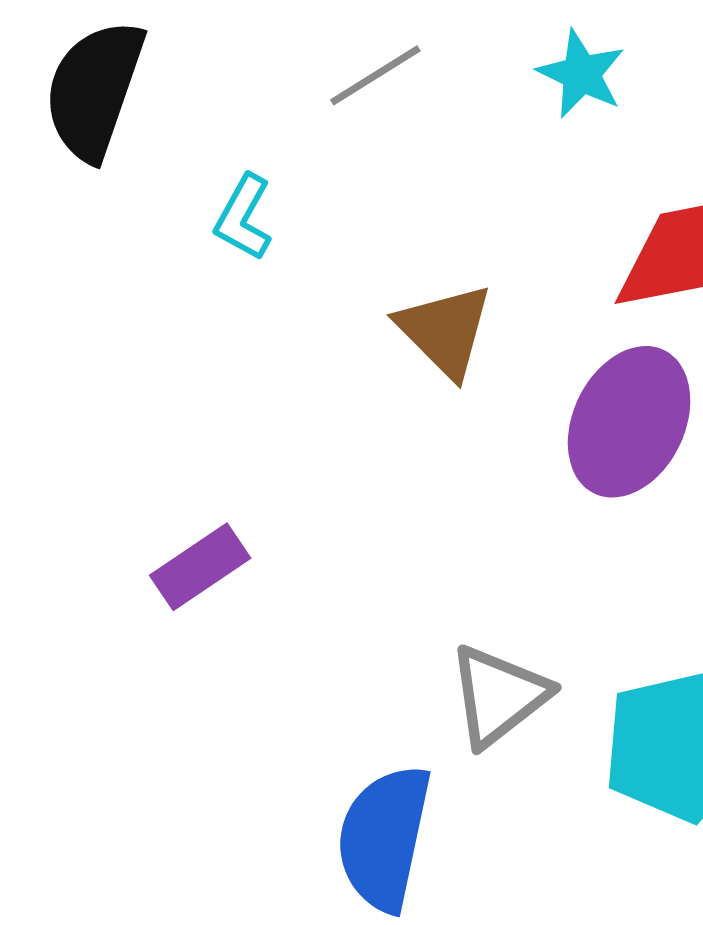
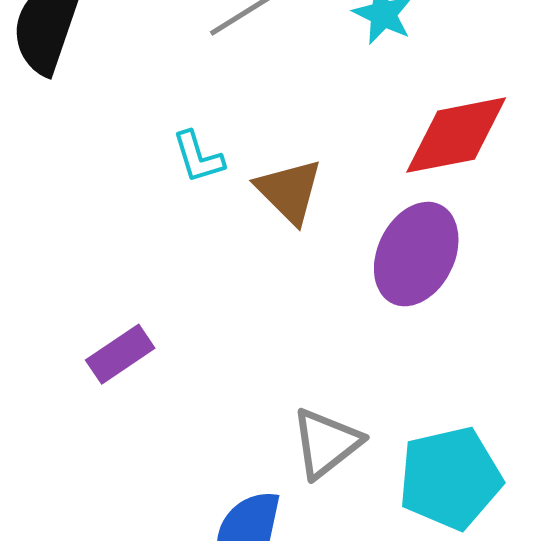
cyan L-shape: (244, 217) -> (198, 157), moved, turned -46

